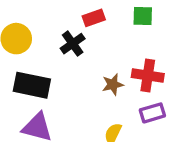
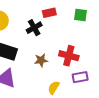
red cross: (148, 76) -> (69, 56), moved
brown star: (113, 85) -> (41, 60), moved

